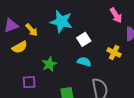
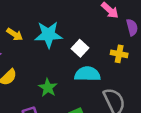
yellow arrow: (32, 30) -> (15, 34), moved
cyan semicircle: (84, 62) -> (87, 74), size x1.5

